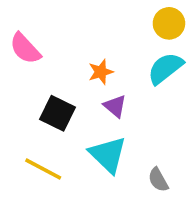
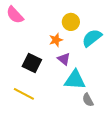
yellow circle: (169, 23) -> (71, 22), moved
pink semicircle: (25, 49) -> (15, 15), moved
cyan triangle: (108, 155) -> (75, 80), moved, turned -40

